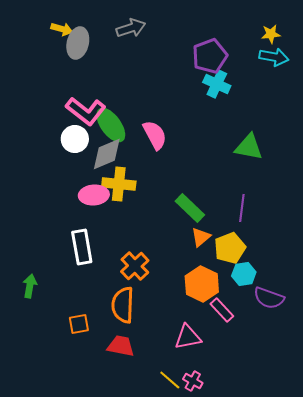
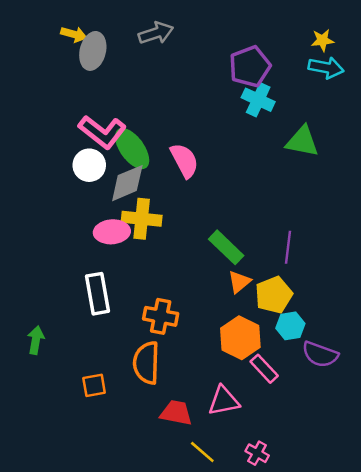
green triangle: (249, 147) -> (302, 141), moved
orange cross: (135, 266) -> (161, 316), turned -36
red trapezoid: (121, 346) -> (176, 413), moved
pink cross: (193, 381) -> (257, 453), moved

